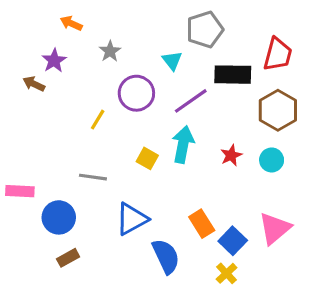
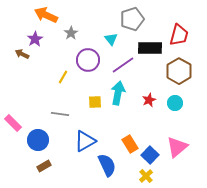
orange arrow: (71, 23) -> (46, 15), size x1.6
yellow square: (147, 158) -> (95, 102), turned -32
pink rectangle: (20, 191) -> (13, 123), turned 42

